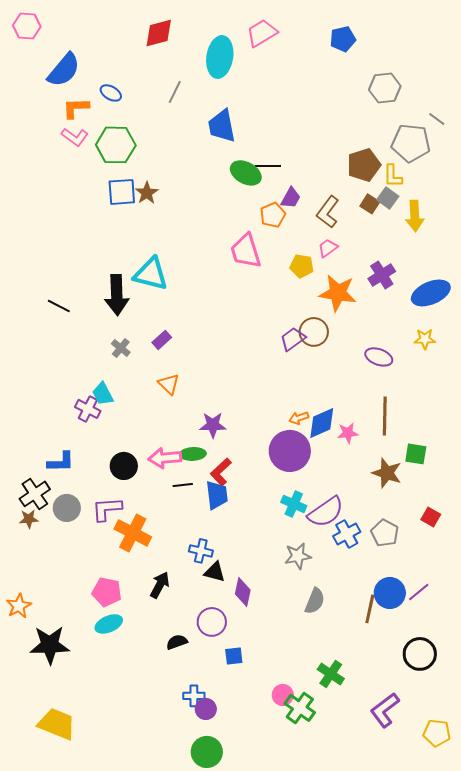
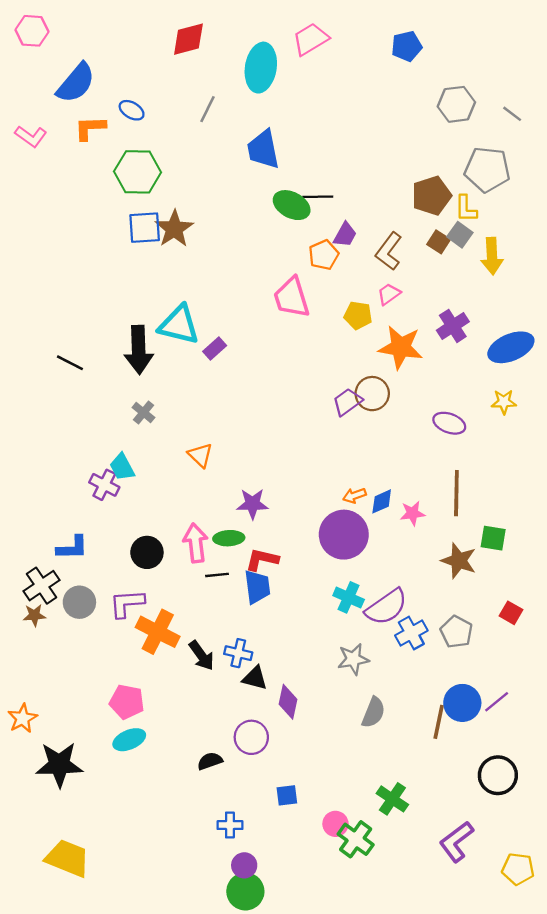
gray line: (437, 119) -> (512, 114), moved
pink L-shape: (75, 137) -> (31, 136), moved
brown star: (147, 193) -> (174, 229), size x1.4
purple rectangle: (162, 340) -> (215, 349), moved
blue diamond: (322, 423) -> (382, 501), size x0.7
pink arrow: (165, 458) -> (196, 543), turned 88
red L-shape: (221, 472) -> (262, 560), turned 56
black arrow: (160, 585) -> (202, 656), moved, turned 116
blue square: (234, 656) -> (287, 795), moved
purple circle: (206, 709) -> (244, 865), moved

